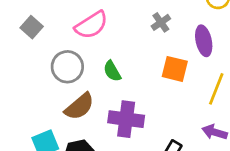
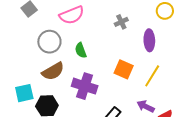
orange square: (175, 69) -> (124, 69), moved

